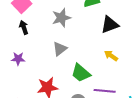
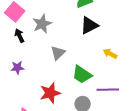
gray star: (61, 18) -> (42, 24), moved
black triangle: (110, 25) -> (89, 25), moved

